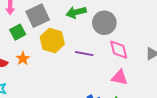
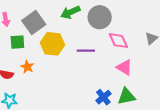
green square: (18, 32) -> (17, 42), turned 35
pink triangle: (120, 77) -> (124, 67), turned 30

